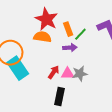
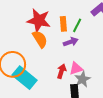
orange rectangle: (68, 29) -> (63, 24), turned 32
orange semicircle: (42, 37) -> (40, 39), turned 66
gray star: (80, 74) -> (82, 79), moved

